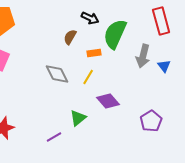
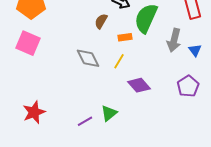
green triangle: (78, 118) -> (109, 113), moved
purple pentagon: (151, 121) -> (188, 86), moved

